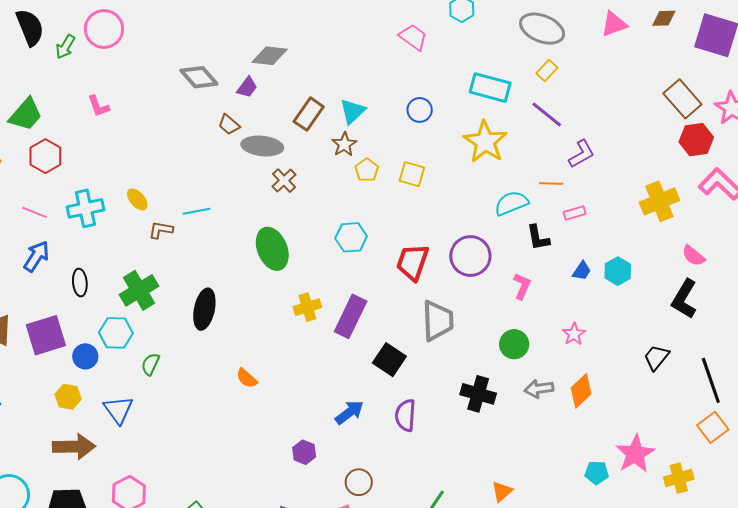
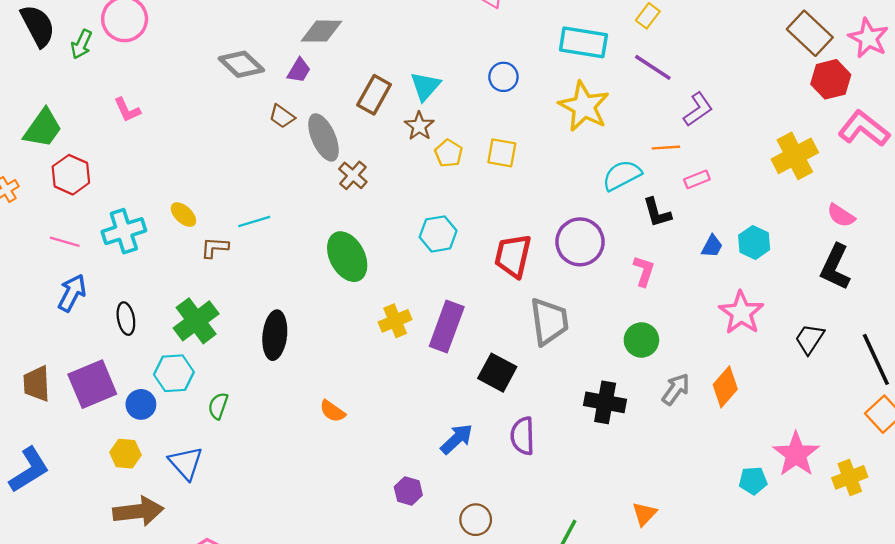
gray ellipse: (262, 146) -> (323, 137), turned 66
pink star: (574, 334) -> (741, 313), moved, size x1.6
gray arrow: (539, 389) -> (676, 389), turned 140

